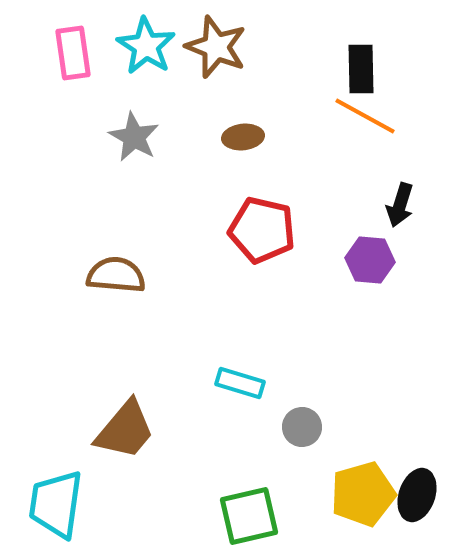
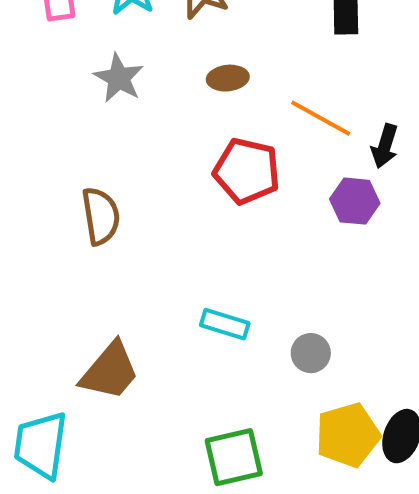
orange line: (365, 116) -> (321, 118), moved
brown semicircle: (116, 275) -> (101, 216), turned 76
gray circle: (302, 427) -> (311, 353), moved

